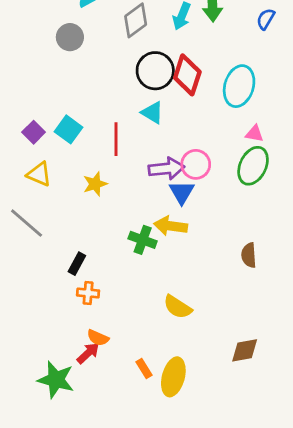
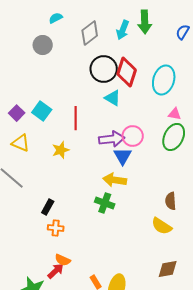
cyan triangle: (152, 113) -> (113, 98), moved
green cross: (143, 240) -> (105, 203), moved
yellow semicircle: (178, 307) -> (162, 226), moved

